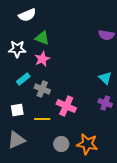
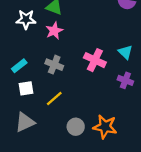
cyan rectangle: (23, 79) -> (19, 66), moved
pink cross: (66, 106) -> (95, 60), moved
yellow line: (42, 119) -> (54, 98), turned -42

